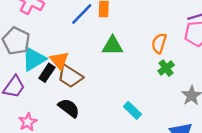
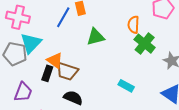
cyan triangle: (34, 59) -> (31, 43), moved
green cross: (166, 68) -> (145, 44), size x1.5

